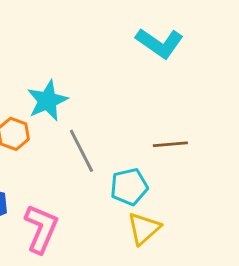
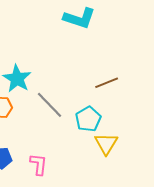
pink L-shape: (41, 229) -> (39, 164), size x0.7

